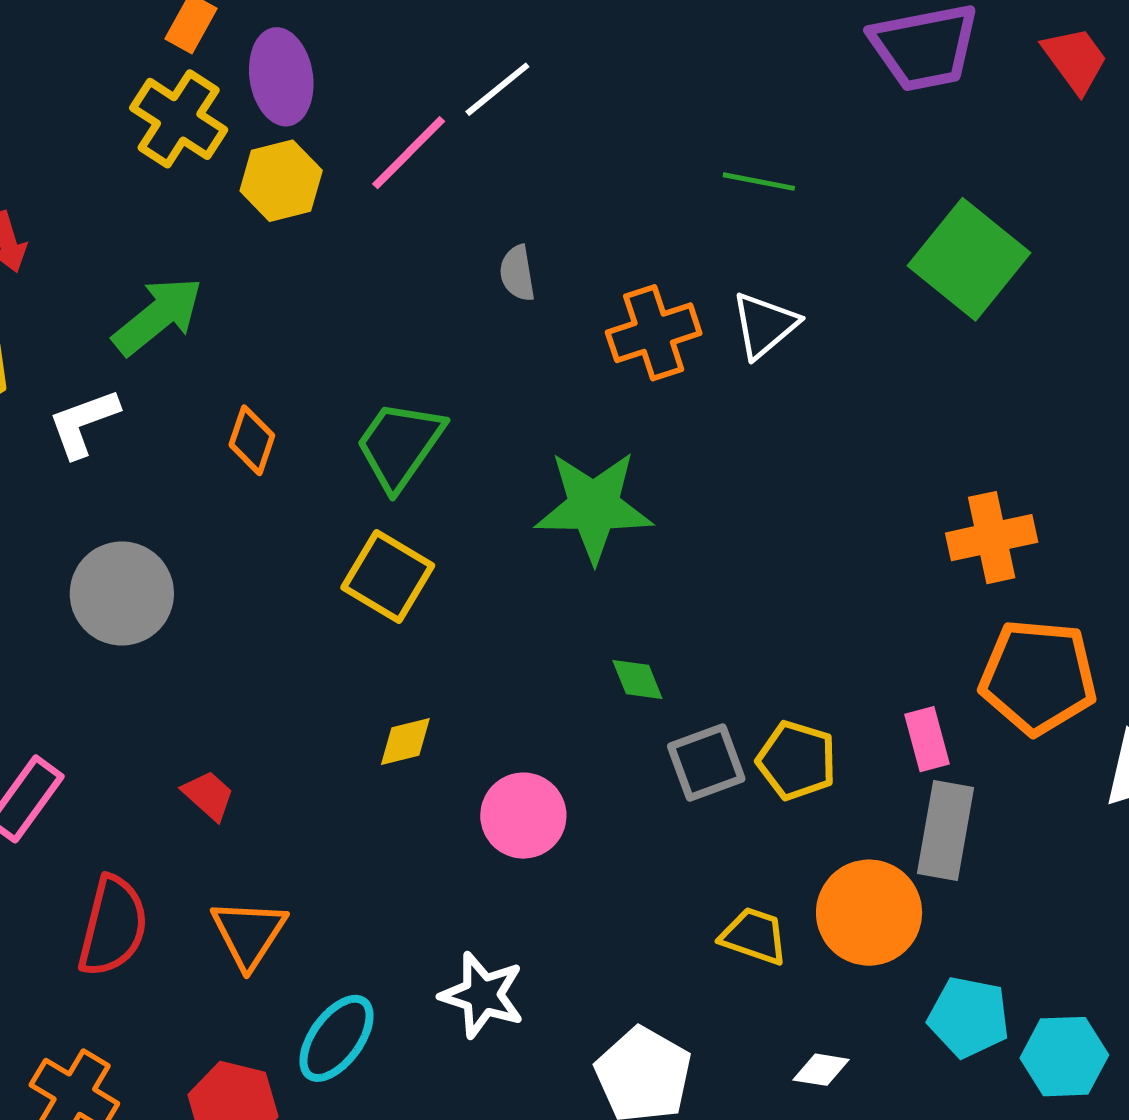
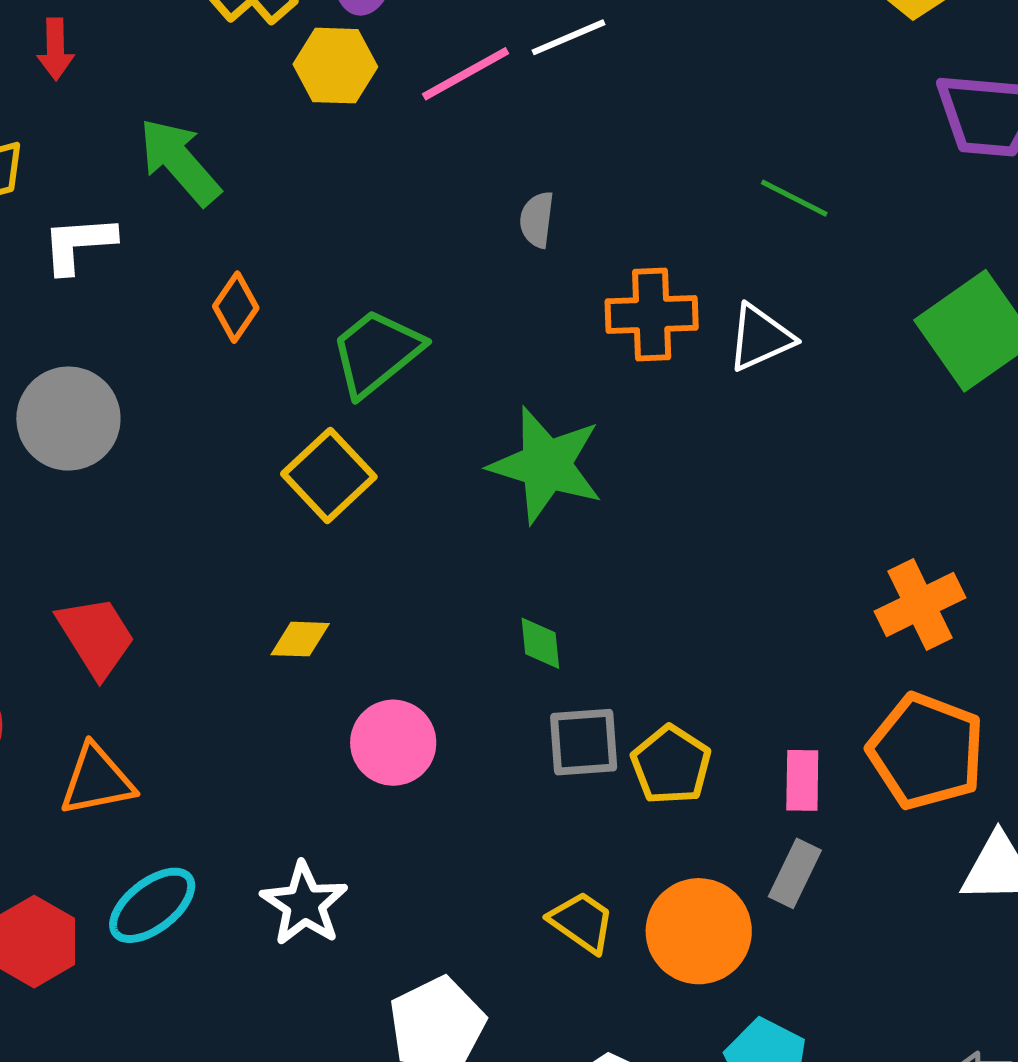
green arrow: (158, 316) -> (180, 162), turned -108
orange cross: (992, 538) -> (920, 605), turned -30
red trapezoid: (208, 795) -> (96, 636), size x1.6
gray rectangle: (945, 831) -> (795, 873), size x0.7
orange triangle: (249, 933) -> (97, 780), turned 30

